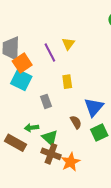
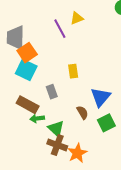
yellow triangle: (68, 44) -> (77, 18), moved, turned 32
purple line: (50, 53) -> (60, 29), moved
brown rectangle: (16, 143) -> (28, 105), moved

